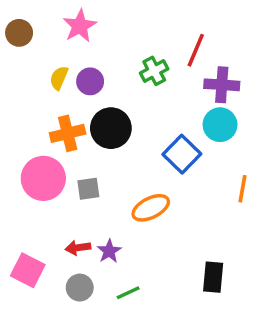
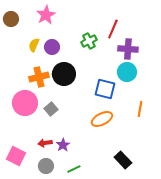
blue square: (182, 154) -> (105, 89), turned -30
gray square: (88, 189) -> (51, 109), turned -32
orange ellipse: (151, 208) -> (102, 119), moved
black rectangle: (213, 277) -> (123, 160), turned -48

